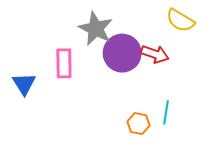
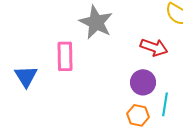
purple circle: (122, 53) -> (143, 82), moved, size x0.7

